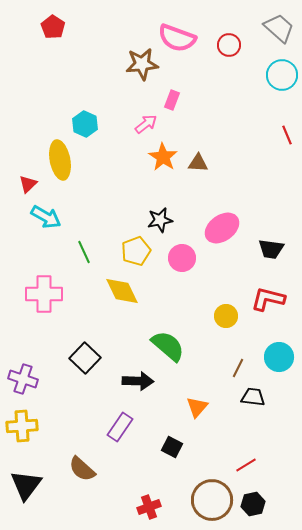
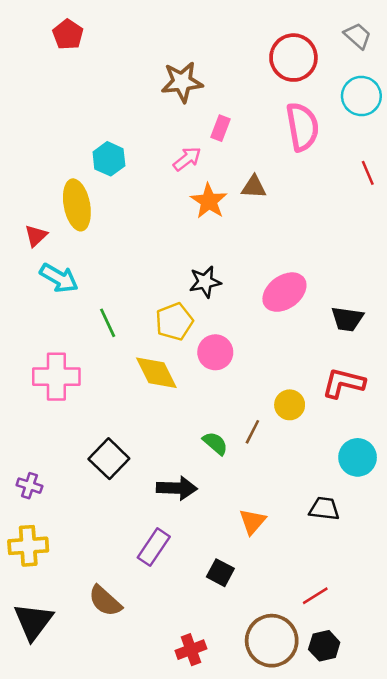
gray trapezoid: (279, 28) -> (358, 36), size x0.7
pink semicircle: (177, 38) -> (302, 127), moved, turned -120
red circle: (229, 45) -> (293, 58), size x1.6
brown triangle: (198, 163) -> (254, 187), moved
pink circle: (182, 258) -> (215, 352), moved
green semicircle: (168, 346) -> (215, 443), size x0.6
brown line: (238, 368) -> (252, 432), moved
purple cross: (23, 379) -> (29, 486), size x0.7

